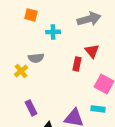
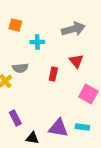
red rectangle: (77, 64) -> (53, 74), moved
cyan rectangle: (98, 109) -> (82, 127), moved

